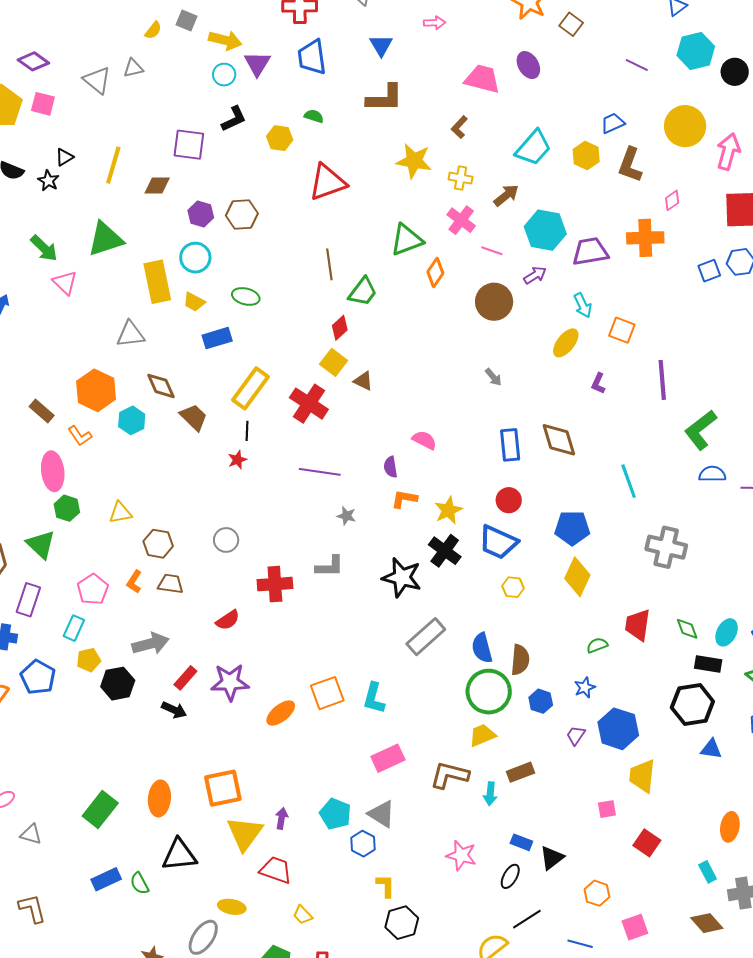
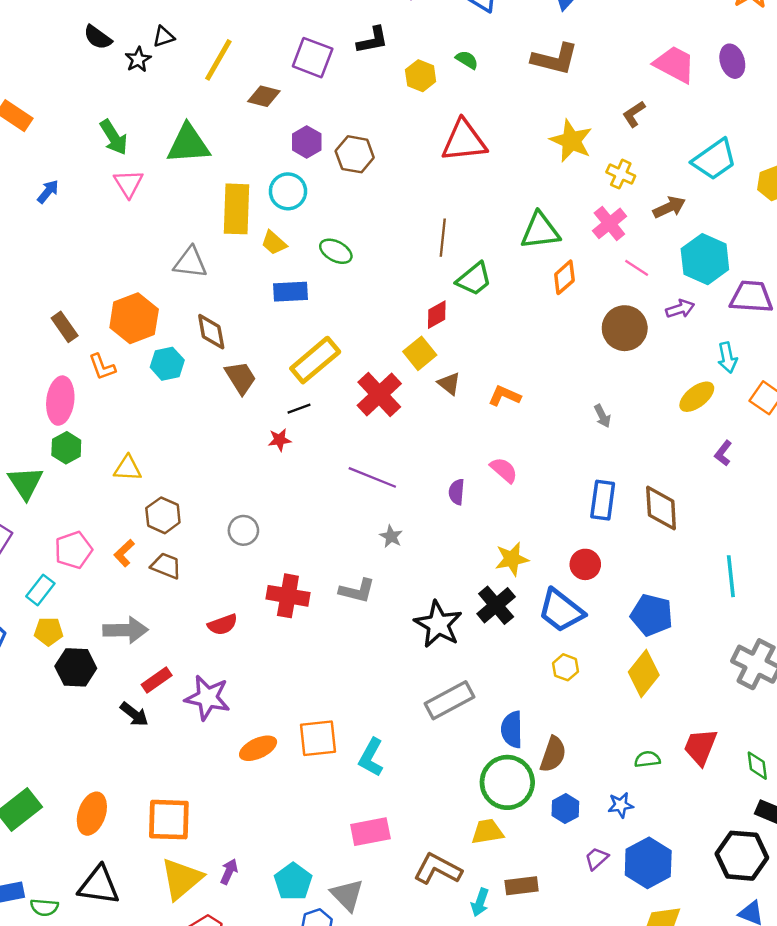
black line: (247, 431) -> (299, 409), turned 54
orange L-shape: (404, 499) -> (504, 396), moved
green semicircle: (140, 883) -> (44, 907), turned -70

